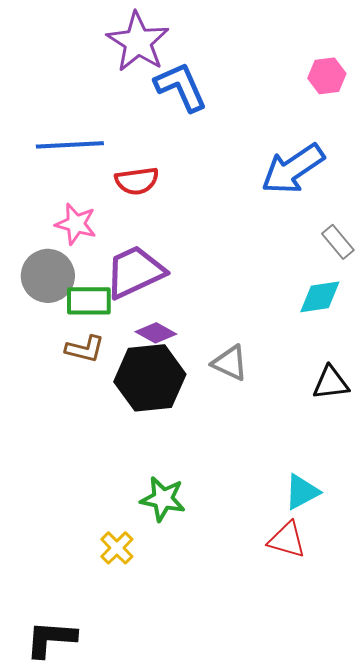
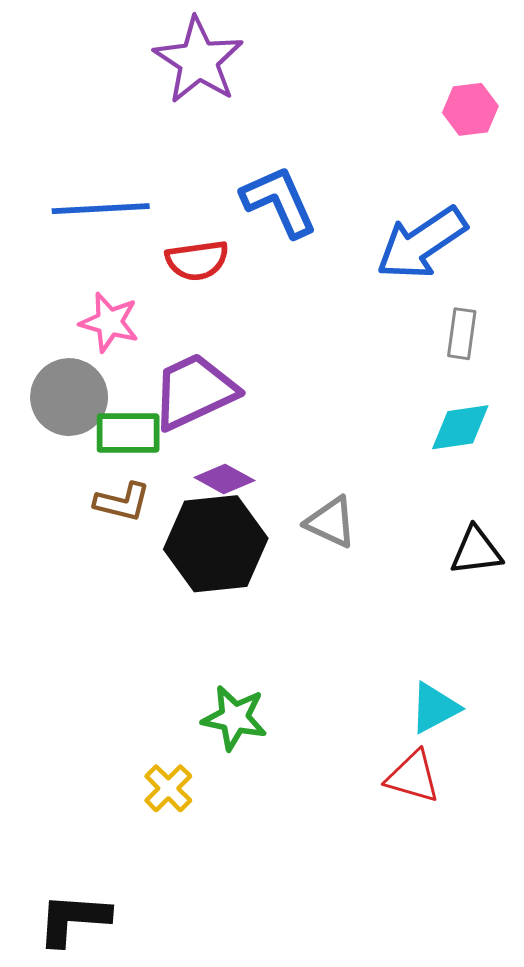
blue L-shape: (181, 87) -> (279, 201), moved
gray rectangle: (338, 242) -> (462, 334), moved, turned 48

